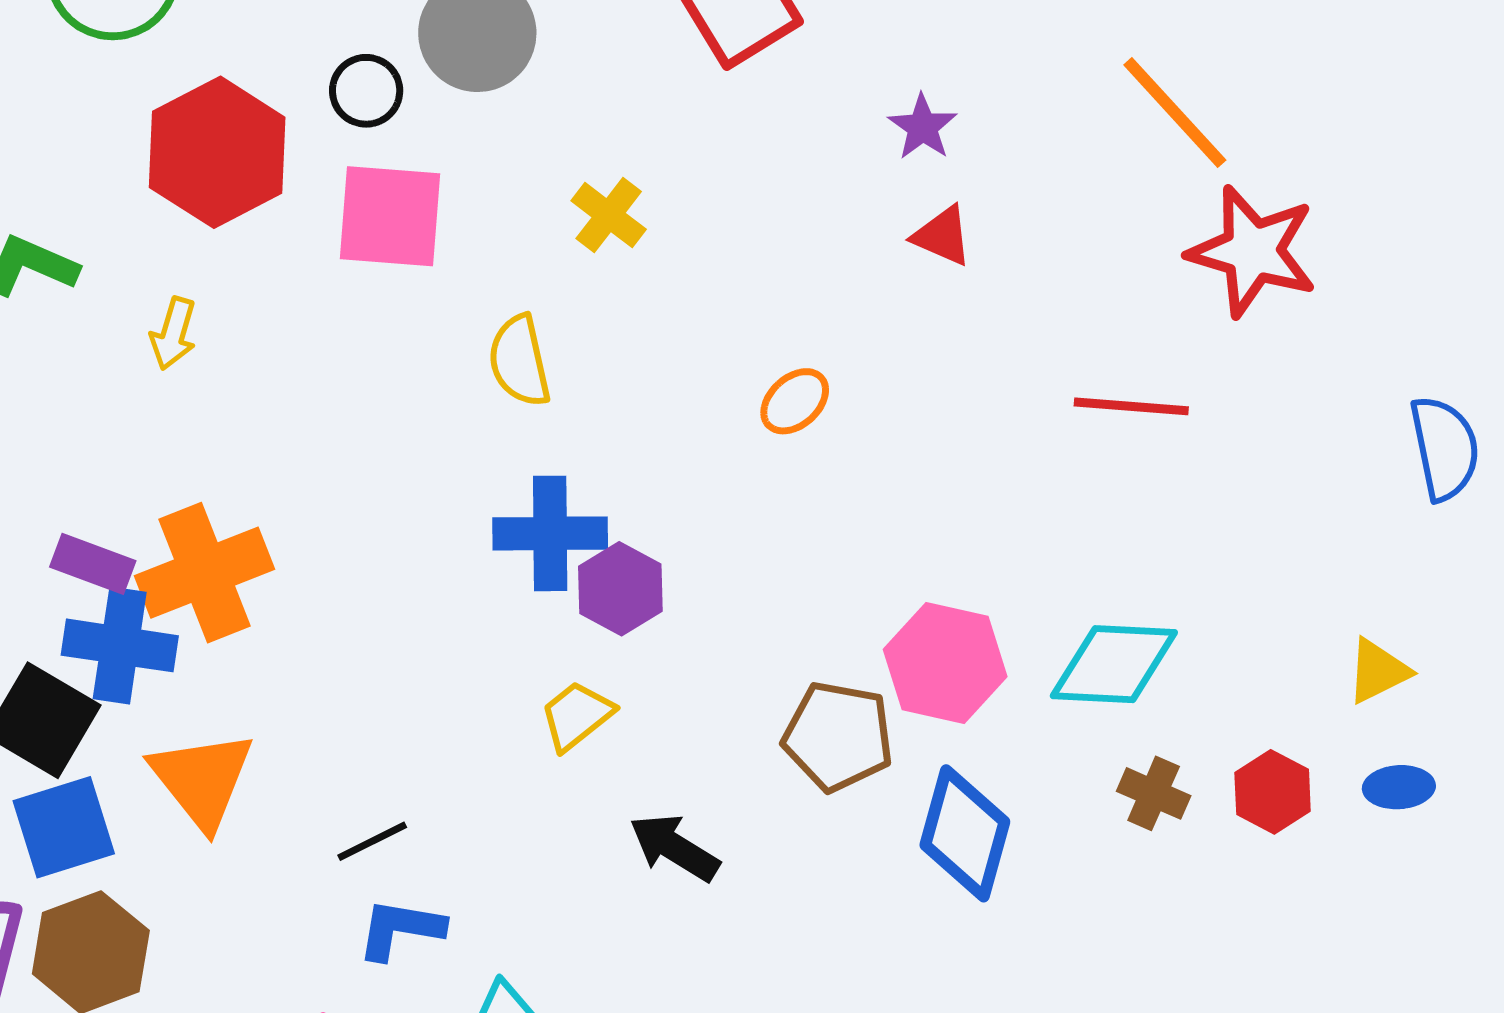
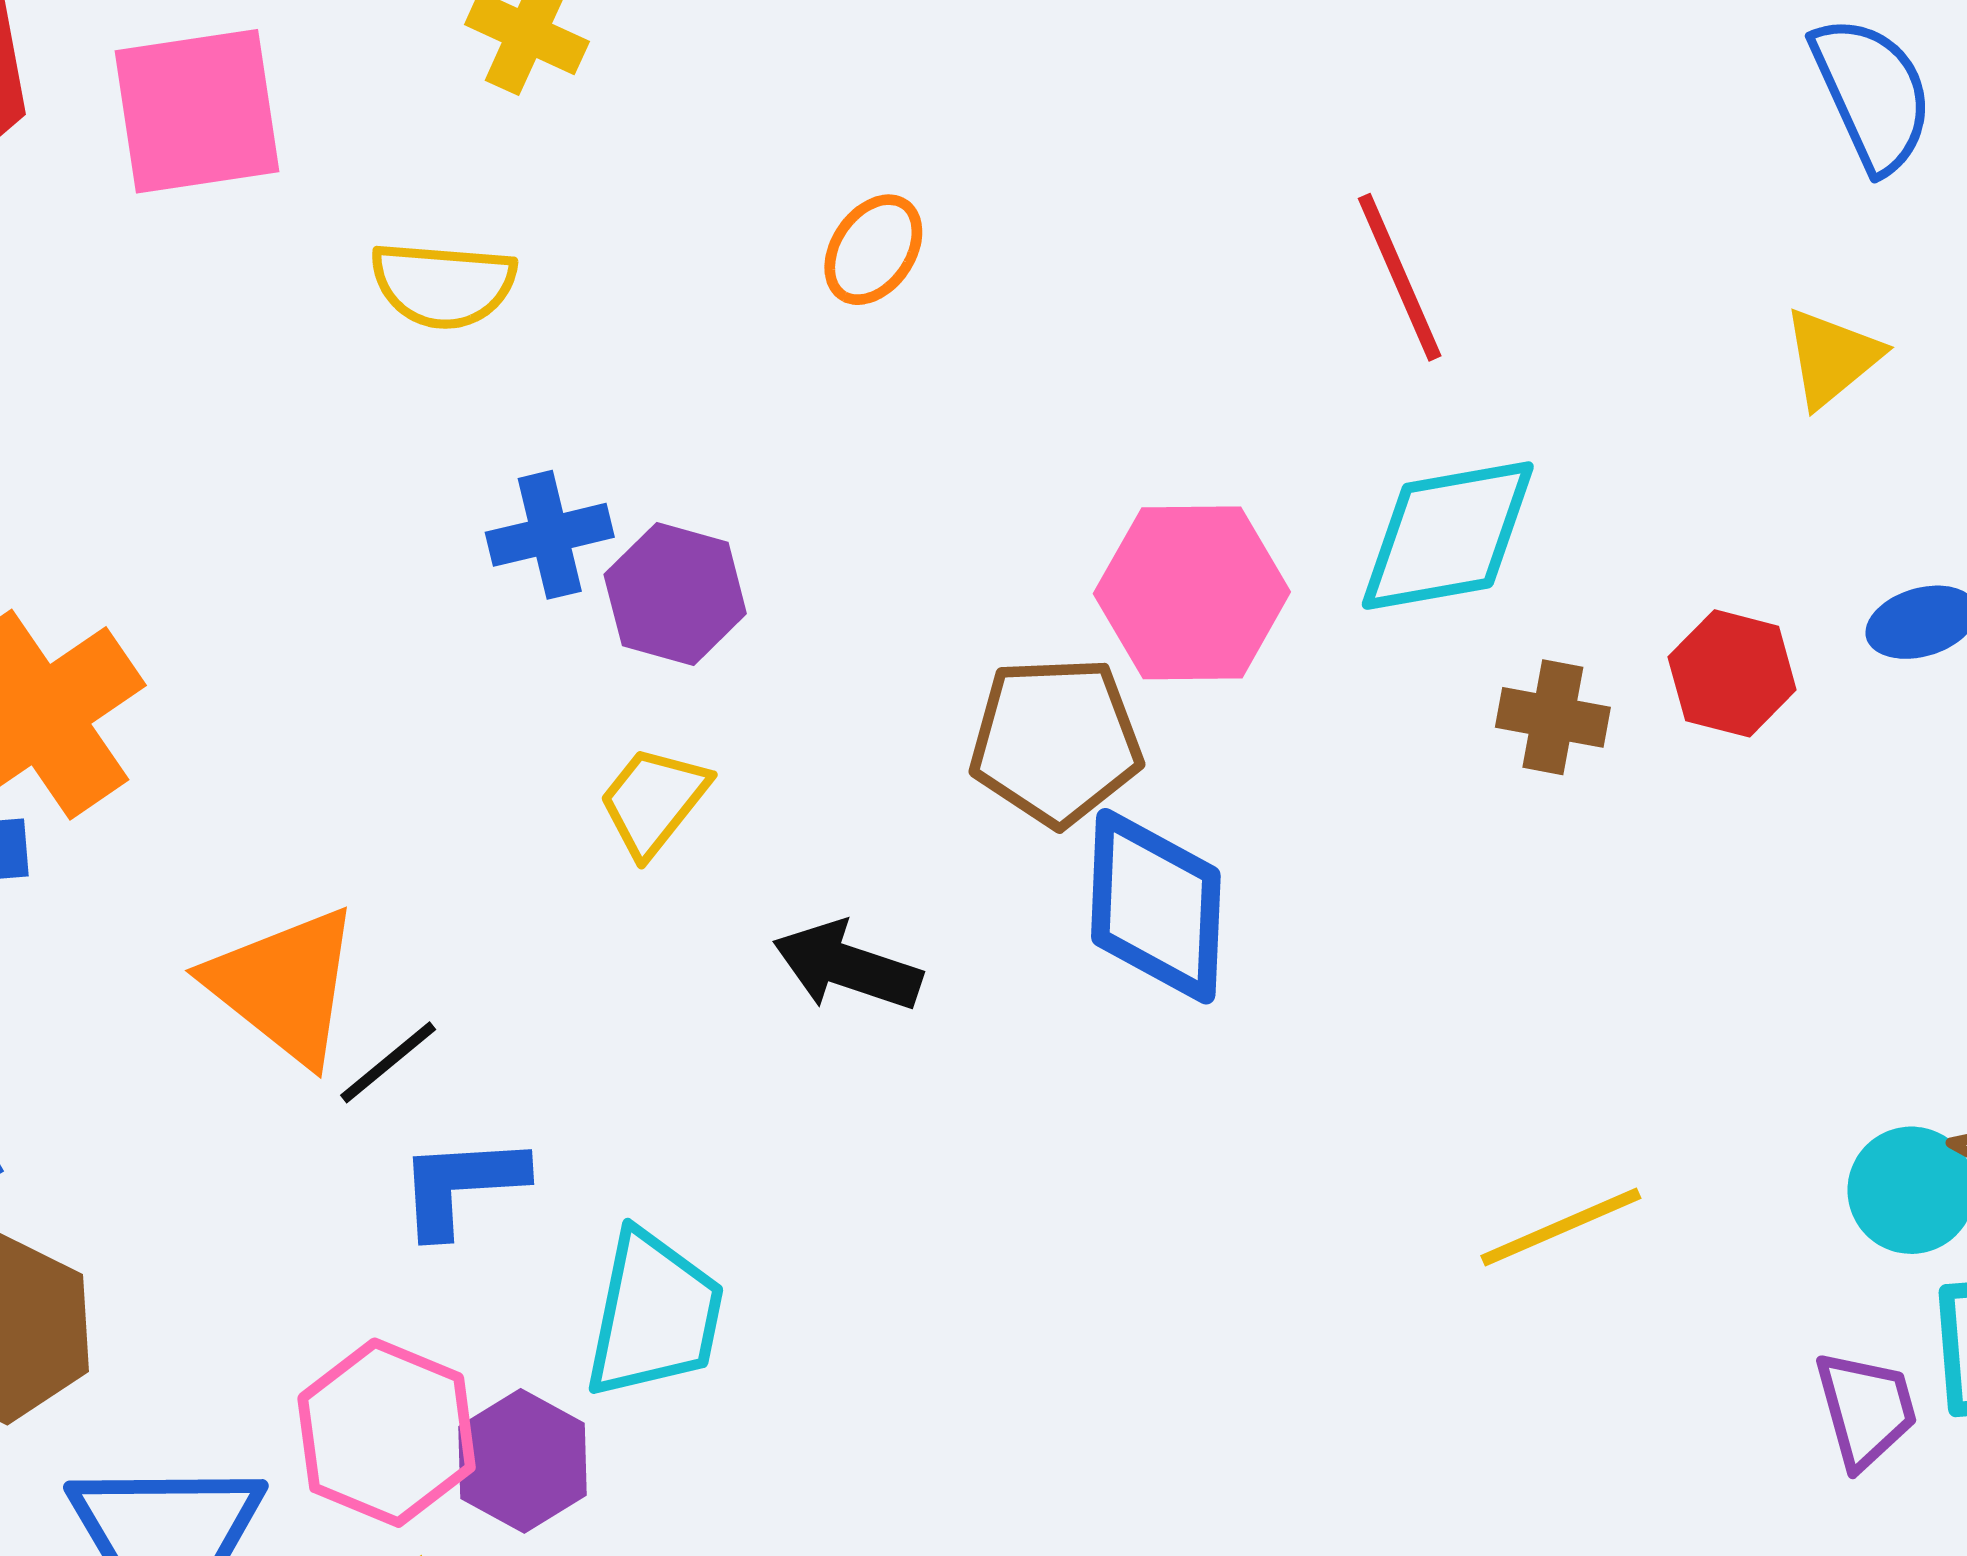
yellow semicircle: (519, 361) -> (443, 285), turned -60
red line: (1131, 406) -> (1400, 277), moved, turned 75
blue cross: (550, 533) -> (550, 535), size x0.7
yellow triangle: (1378, 671) -> (1832, 358), moved
orange triangle: (202, 780) -> (284, 985), moved
blue diamond: (965, 833) -> (1156, 906), moved

